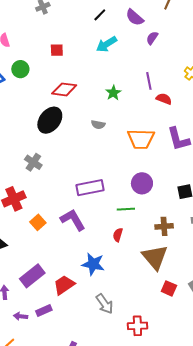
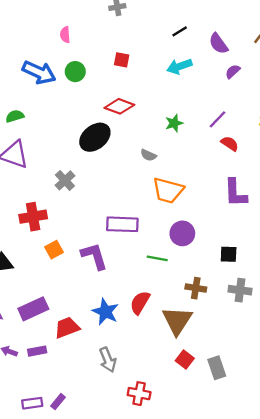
purple line: (149, 81) -> (218, 119), turned 42
orange trapezoid: (141, 139) -> (168, 190), moved
red semicircle: (118, 235) -> (140, 303), moved, size x1.5

